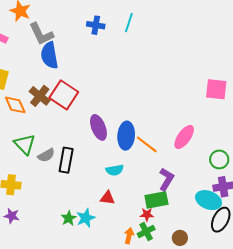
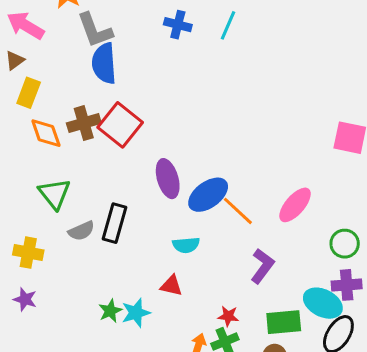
brown cross: (40, 96) -> (84, 123), turned 30
blue ellipse: (126, 136) -> (208, 195), turned 44
gray semicircle: (46, 155) -> (81, 231), moved
green rectangle: (156, 200) -> (284, 322), moved

